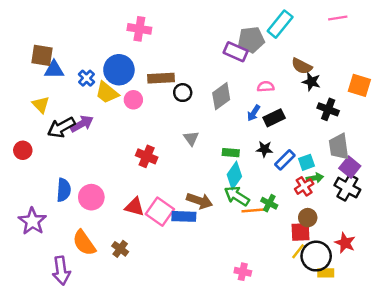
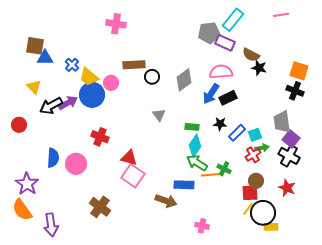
purple rectangle: (236, 52) -> (225, 43), moved
blue circle: (119, 70) -> (92, 95), moved
pink semicircle: (266, 87) -> (221, 72), size x1.6
black cross: (328, 109) -> (295, 91), moved
blue arrow: (254, 113) -> (211, 94), size x1.5
red cross: (147, 156) -> (100, 137), moved
brown arrow: (200, 201) -> (166, 201), moved
red triangle: (135, 207) -> (129, 158), moved
blue rectangle: (184, 216) -> (184, 185), moved
orange semicircle: (84, 243) -> (22, 210), moved
red star: (345, 243) -> (287, 188), moved
brown cross: (120, 249) -> (100, 207), size x1.5

